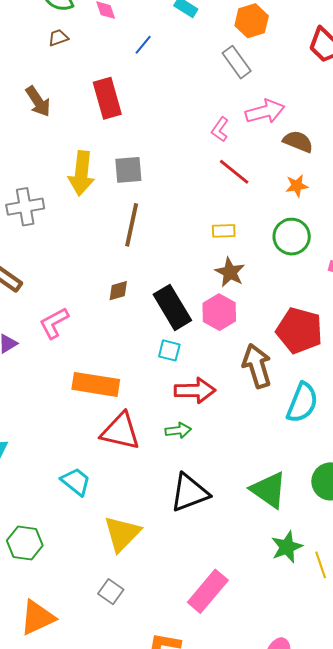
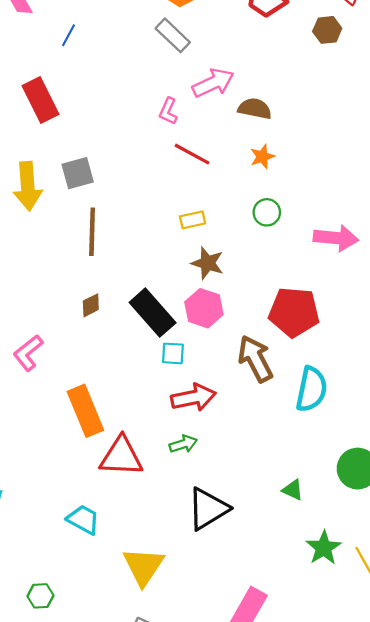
green circle: (292, 237) -> (267, 212), size x0.7
cyan square: (169, 350) -> (173, 353), moved
orange rectangle: (96, 384) -> (85, 411), turned 69
green triangle: (269, 490) -> (293, 490), size x0.5
green hexagon: (25, 543) -> (40, 596), size x0.7

